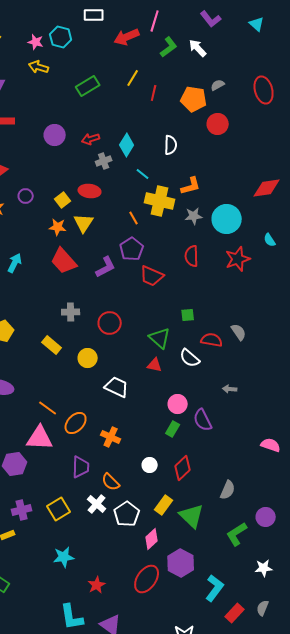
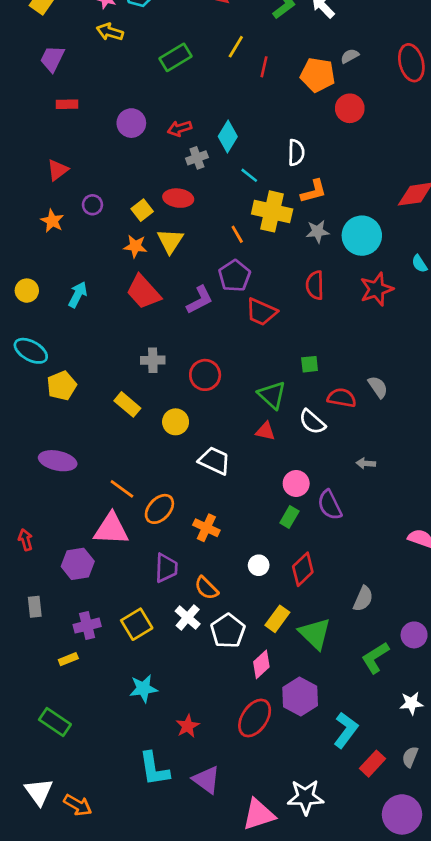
white semicircle: (171, 145) -> (296, 153), moved

